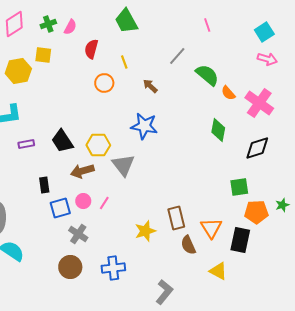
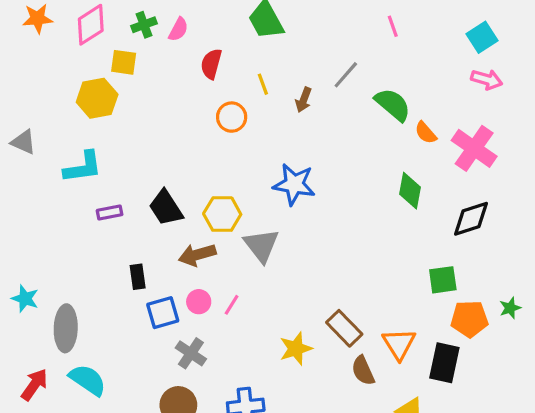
yellow square: (43, 55) -> (124, 62), moved
brown arrow: (150, 86) -> (304, 100), moved, turned -112
brown rectangle: (176, 218) -> (344, 328), turned -30

